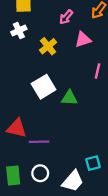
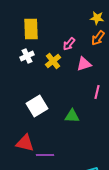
yellow cross: (48, 46) -> (53, 61), moved
white square: (44, 87) -> (37, 106), moved

